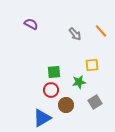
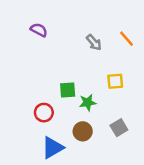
green star: (79, 82) -> (88, 103), moved
red circle: (51, 90) -> (44, 113), moved

